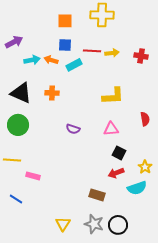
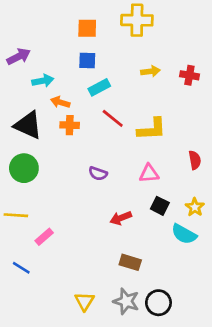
red line: (92, 51) -> (113, 118), moved, turned 36
orange arrow: (51, 60) -> (60, 102), moved
yellow star: (145, 167) -> (195, 207), moved
red arrow: (116, 173) -> (121, 218), moved
pink rectangle: (33, 176) -> (44, 237), turned -56
cyan semicircle: (137, 188) -> (184, 234), moved, turned 48

